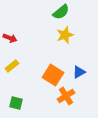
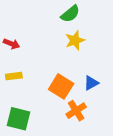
yellow rectangle: (12, 66) -> (14, 76), turned 32
green square: (16, 103) -> (18, 119), size x1.5

